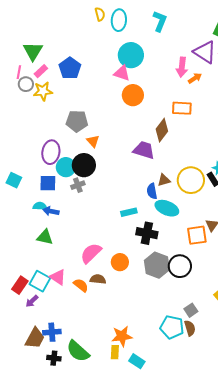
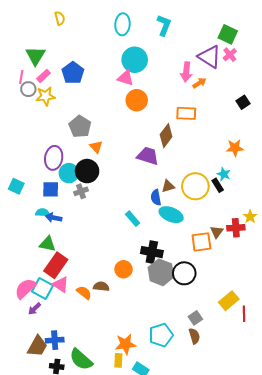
yellow semicircle: (100, 14) -> (60, 18), moved
gray pentagon: (77, 121) -> (80, 127), turned 30
cyan rectangle: (129, 212) -> (133, 219), turned 63
black cross: (147, 233) -> (152, 252), moved
pink semicircle: (91, 253) -> (25, 289), moved
red rectangle: (20, 285) -> (56, 265), moved, size x1.4
cyan pentagon: (172, 327) -> (161, 335), moved, turned -30

